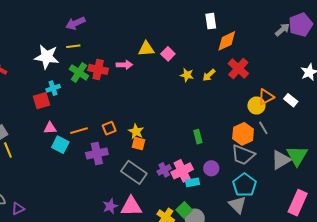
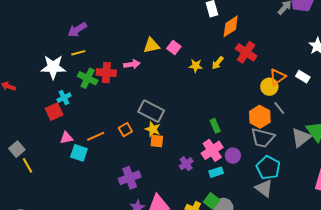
purple cross: (97, 153) -> (130, 178), moved
pink cross: (182, 171) -> (212, 150), moved
gray rectangle: (134, 172) -> (151, 111), moved

